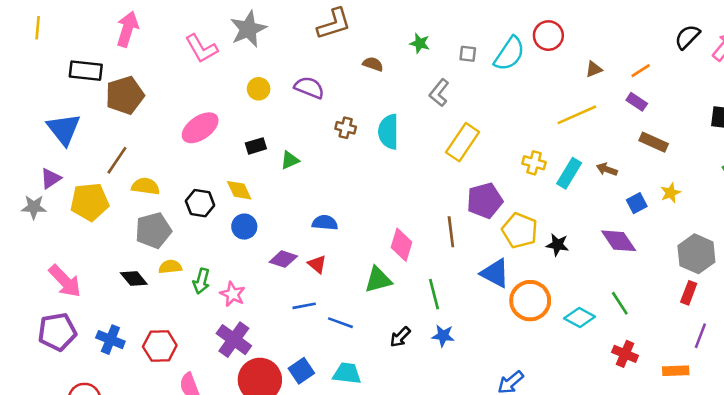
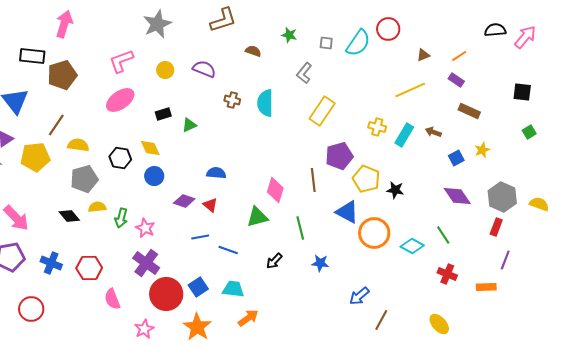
black semicircle: (687, 37) -> (495, 30), turned 40
pink L-shape: (201, 49) -> (121, 61), moved, turned 100
purple diamond: (619, 241) -> (457, 196), moved
blue star: (443, 336) -> (320, 263), moved

